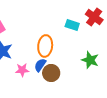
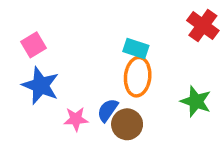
cyan rectangle: (72, 25) -> (136, 48), moved
orange ellipse: (45, 46) -> (138, 77), moved

